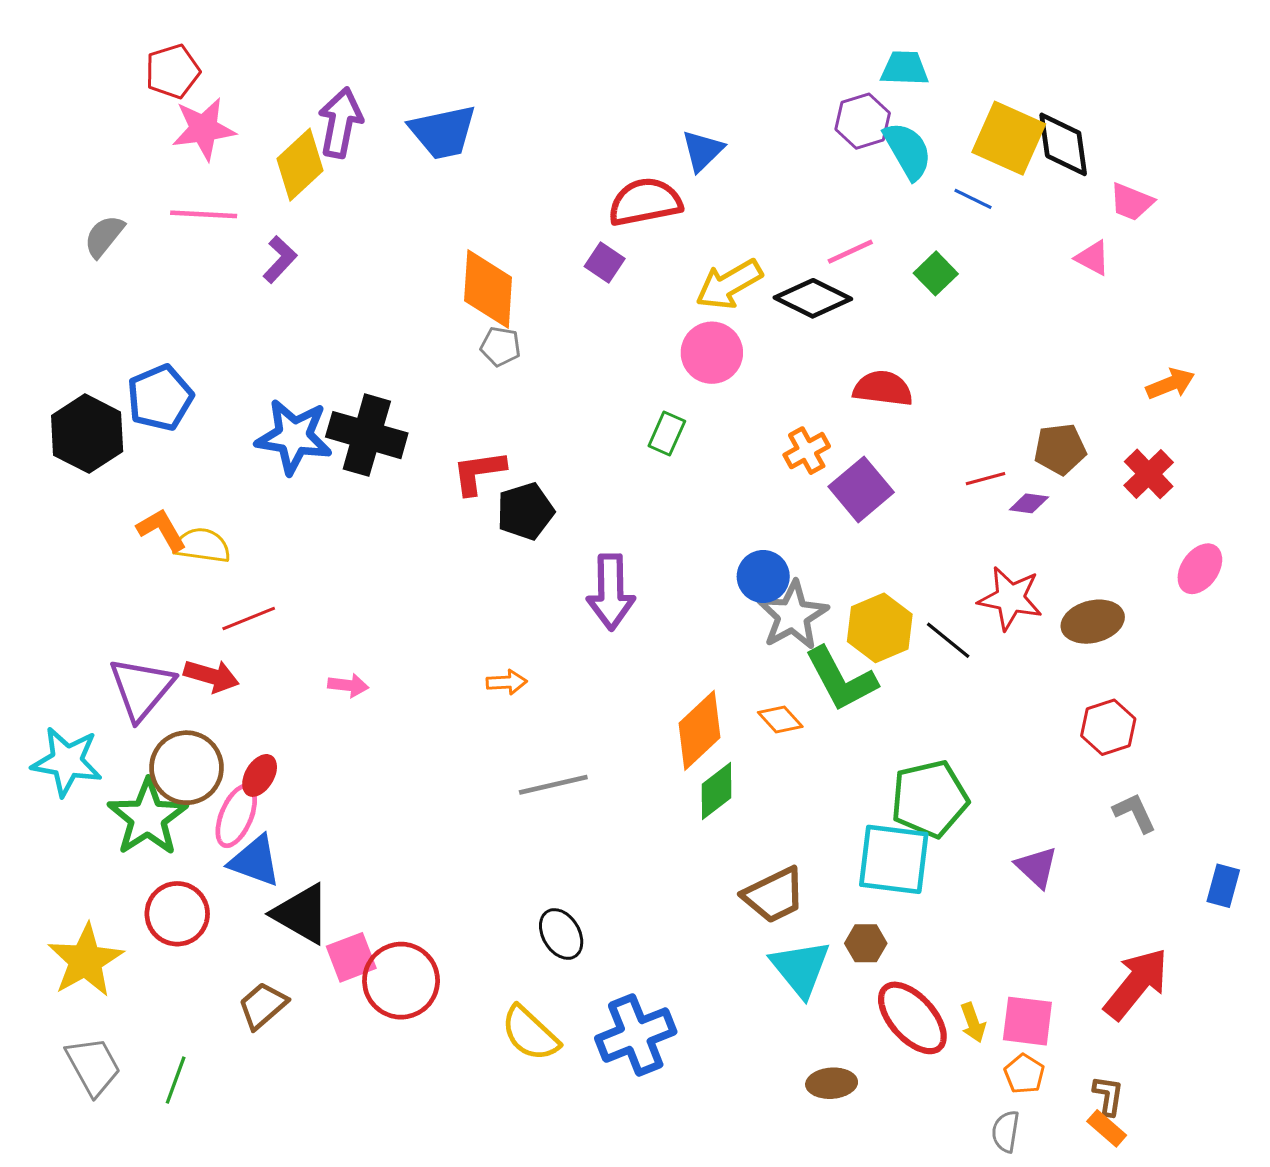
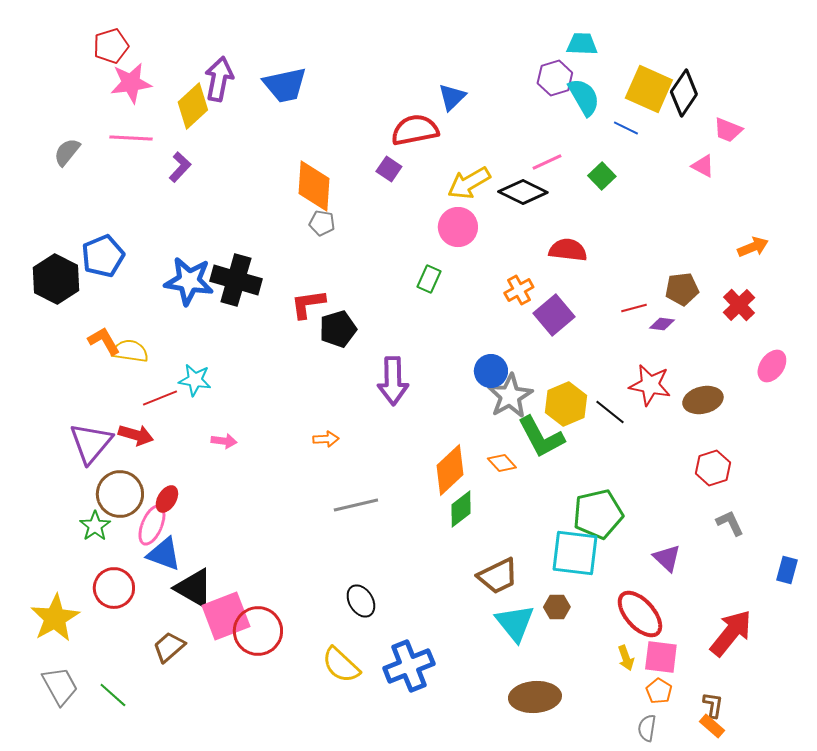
black diamond: (1063, 144) -> (684, 93), turned 42
cyan star: (67, 761) -> (195, 380), moved, size x0.7
green star: (148, 817) -> (95, 526), size x0.6
pink square: (351, 957) -> (226, 616), size x1.5
red ellipse: (912, 1018) -> (640, 614), moved
green line: (176, 1080) -> (113, 695), turned -68
brown ellipse: (832, 1083) -> (535, 697), size x1.6

